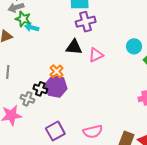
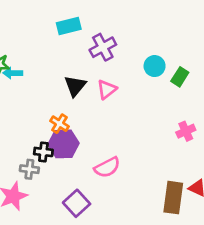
purple cross: (86, 22) -> (103, 47), moved
black triangle: (74, 47) -> (75, 86), turned -42
pink semicircle: (93, 132) -> (107, 167), moved

